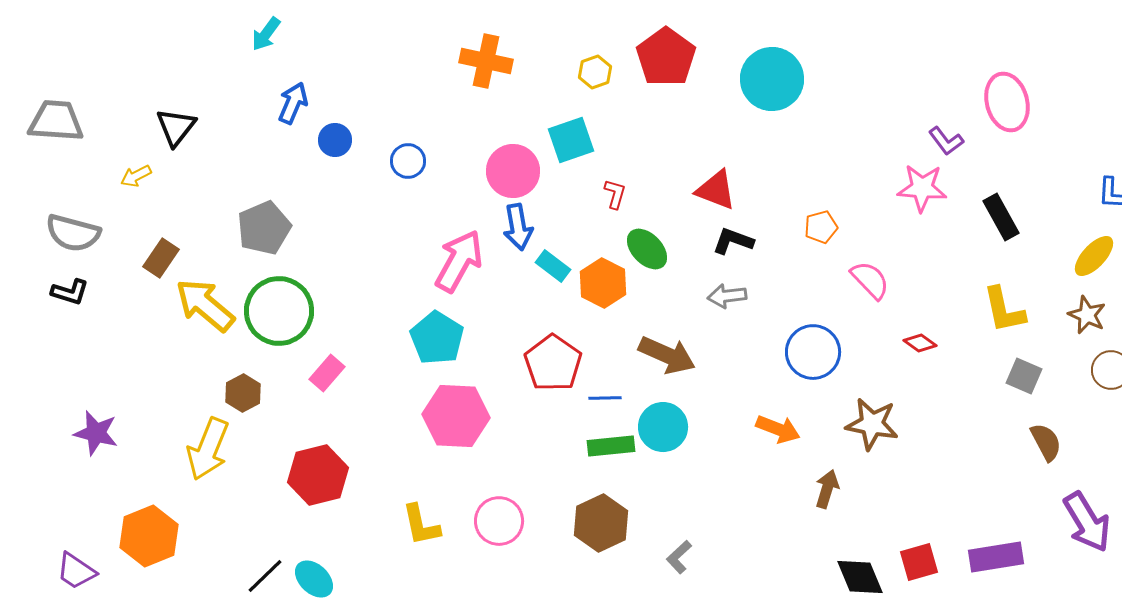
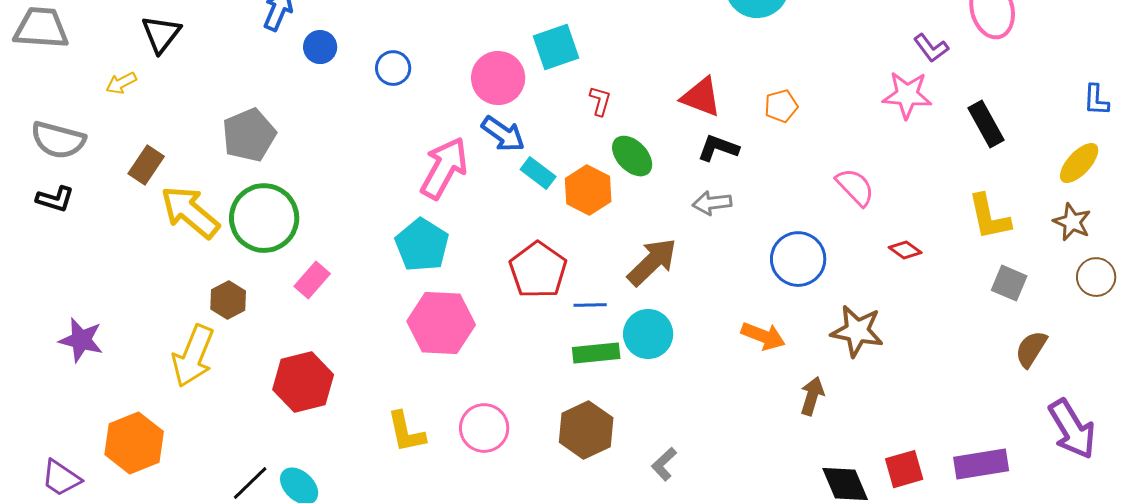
blue arrow: (518, 227) -> (503, 134), turned -45
orange pentagon: (821, 227) -> (781, 106), moved
brown arrow: (667, 355) -> (652, 262), turned -68
brown semicircle: (1046, 442) -> (1031, 349), turned -120

